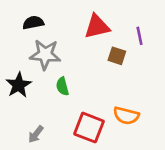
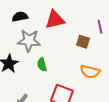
red triangle: (97, 27) -> (55, 20), moved
orange semicircle: (126, 116) -> (90, 72), moved

